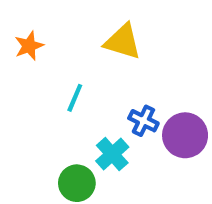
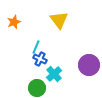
yellow triangle: (123, 42) -> (59, 20), turned 36
blue cross: (143, 121) -> (40, 59), moved

